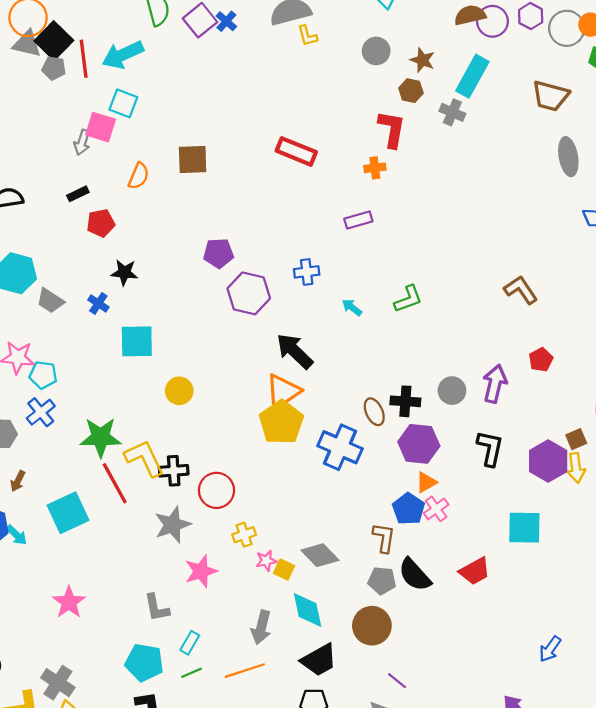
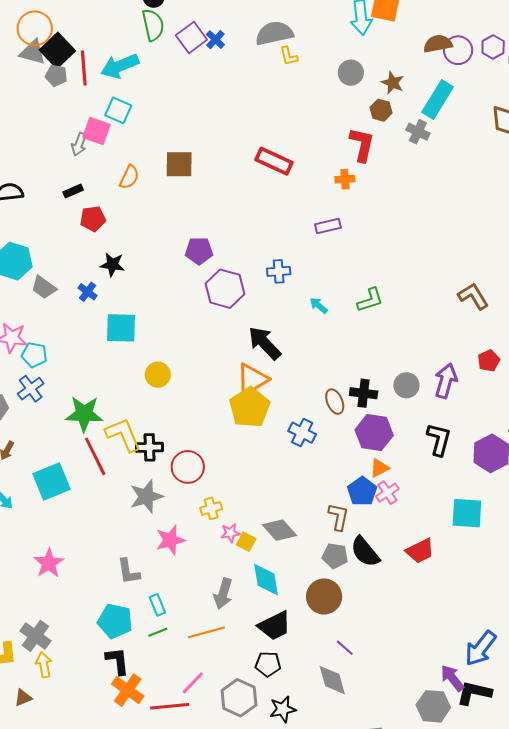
blue cross: (340, 447) -> (302, 433), size x0.7
cyan rectangle: (190, 643) -> (157, 605), turned -55
blue arrow: (550, 649) -> (481, 648), moved, size x1.5

